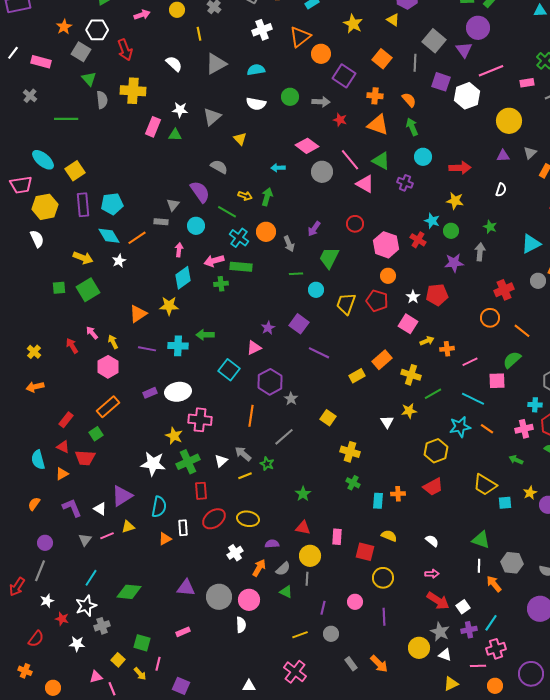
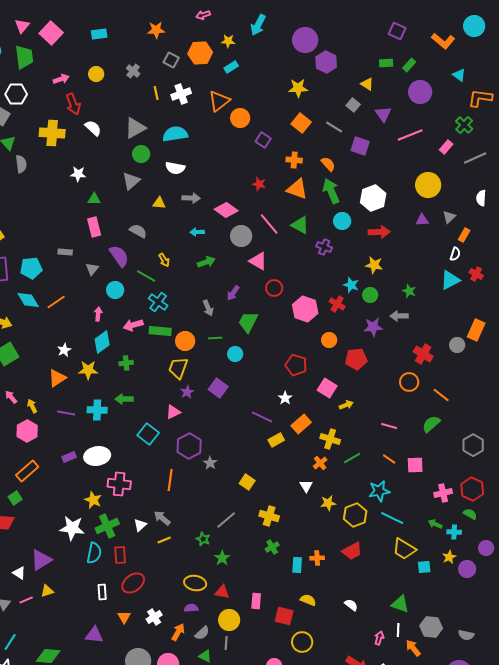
cyan triangle: (540, 11) -> (459, 75), turned 40
yellow triangle: (393, 20) -> (367, 84), moved
yellow star: (353, 24) -> (298, 88), moved, turned -30
purple circle: (478, 28) -> (420, 92), moved
yellow line: (199, 34) -> (156, 93), moved
gray square: (434, 41) -> (353, 105), size x0.6
red arrow: (125, 50) -> (73, 104), moved
gray line: (415, 63) -> (334, 127), turned -60
cyan semicircle: (256, 70) -> (175, 134), size x1.4
purple square: (344, 76) -> (263, 140), size x0.7
pink rectangle: (527, 83) -> (446, 147), turned -40
yellow cross: (133, 91) -> (52, 133), moved
white hexagon: (467, 96) -> (373, 198), moved
green circle: (290, 97) -> (141, 154), moved
gray arrow: (321, 102) -> (191, 198), moved
white star: (180, 110) -> (78, 174), moved
pink rectangle: (153, 127) -> (94, 227), moved, turned -36
green arrow: (412, 127) -> (331, 191), size x1.4
yellow triangle: (240, 139) -> (159, 203), turned -40
pink triangle: (365, 184) -> (258, 261), moved
white semicircle: (501, 190) -> (455, 254), moved
yellow arrow: (245, 196) -> (164, 260), turned 40
green arrow: (267, 197) -> (206, 262), moved, turned 54
gray rectangle: (161, 222) -> (65, 252), moved
orange circle: (266, 232) -> (185, 341), moved
cyan triangle: (531, 244) -> (450, 280), moved
gray arrow: (480, 252) -> (399, 316), turned -96
white star: (119, 261) -> (64, 350), moved
orange circle: (388, 276) -> (329, 340), moved
green cross: (221, 284) -> (126, 363), moved
red cross: (504, 290) -> (423, 354), turned -36
white star: (413, 297) -> (285, 398), moved
yellow trapezoid: (346, 304) -> (178, 368), moved
orange cross: (447, 349) -> (320, 463), moved, turned -32
purple line: (319, 353) -> (262, 417), moved
pink line: (470, 362) -> (389, 426), turned 42
pink square: (497, 381) -> (415, 465), moved
cyan line: (473, 399) -> (392, 518), moved
cyan cross: (535, 405) -> (454, 532), moved
yellow star: (409, 411) -> (328, 503), moved
orange line: (487, 429) -> (389, 459), moved
gray line: (284, 437) -> (226, 520), moved
green star: (267, 464) -> (203, 539), moved
green cross: (353, 483) -> (272, 547), turned 32
cyan semicircle: (159, 507) -> (94, 553), moved
yellow ellipse: (248, 519) -> (195, 583), moved
orange triangle: (165, 539) -> (124, 617), moved, turned -32
pink arrow: (432, 574) -> (379, 638), moved, turned -72
purple triangle: (186, 588) -> (94, 635), moved

